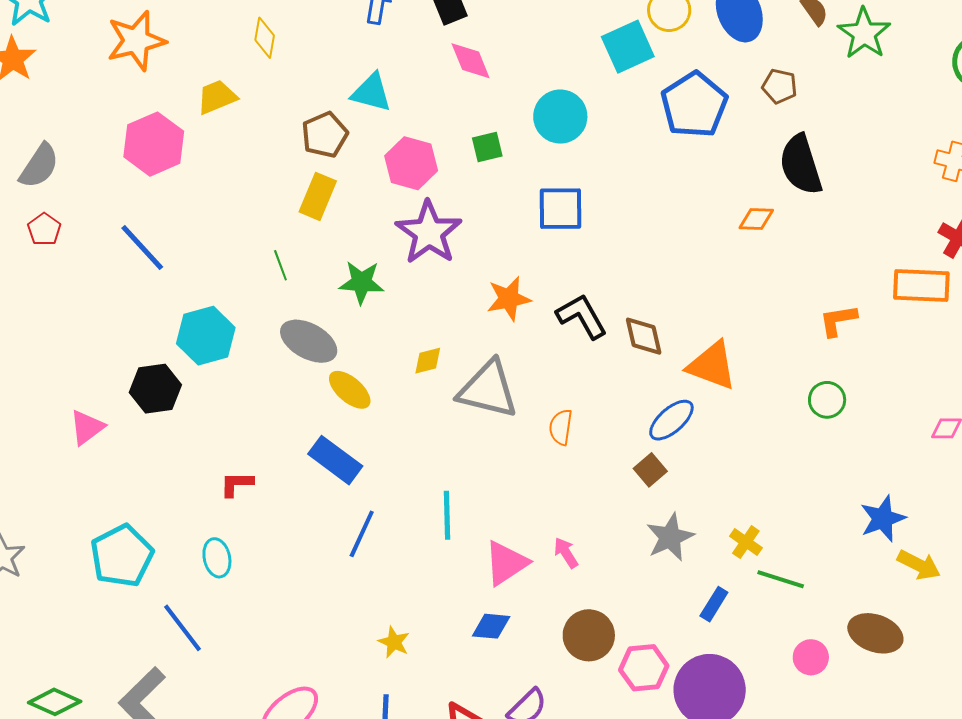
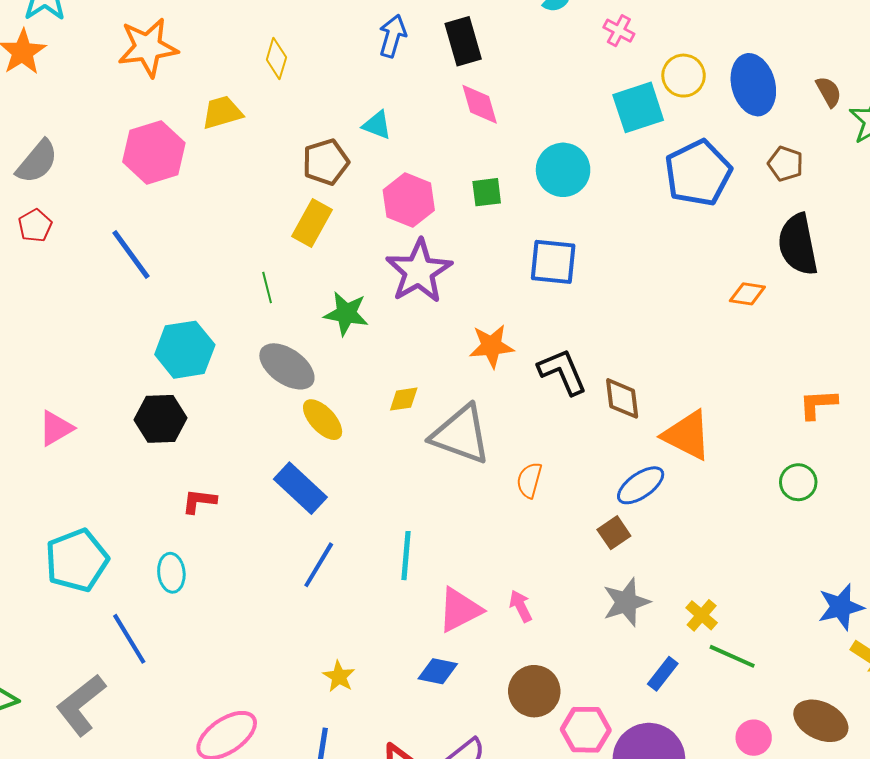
cyan triangle: (371, 93) -> (377, 125), size x0.7
black hexagon: (155, 389) -> (160, 419), moved

